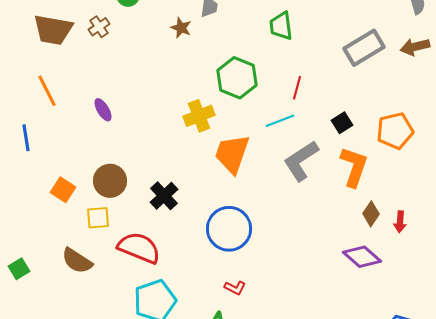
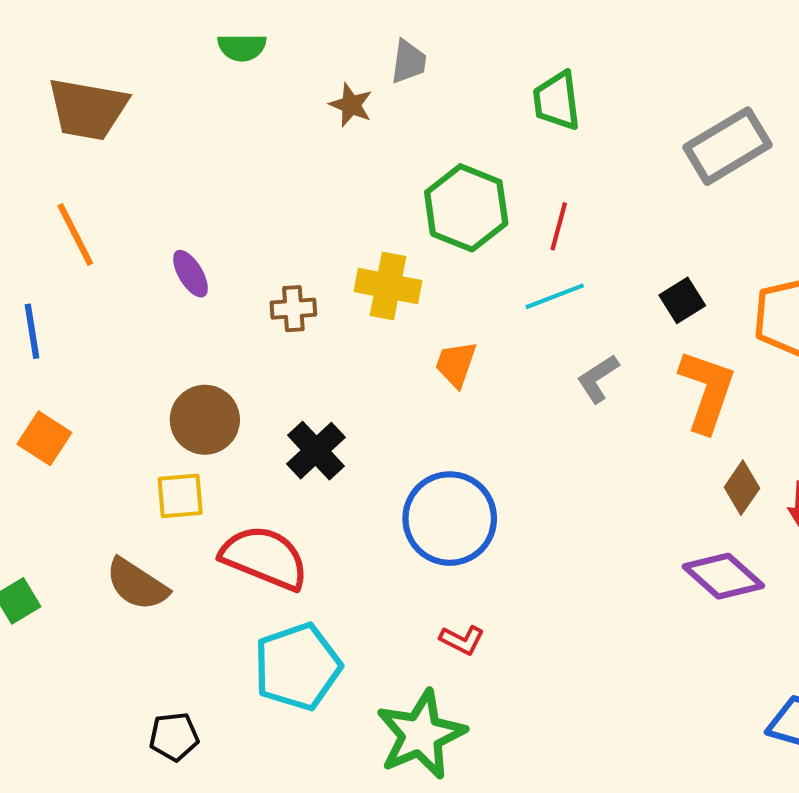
brown cross: (99, 27) -> (293, 309), moved, turned 30
red line: (297, 88) -> (559, 226), moved
yellow cross: (199, 116) -> (388, 286), turned 32
orange trapezoid: (232, 154) -> (456, 364), size x0.6
gray L-shape: (301, 161) -> (598, 379), size x0.6
orange square: (63, 190) -> (44, 438), moved

